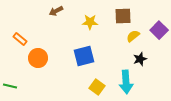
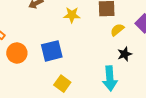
blue square: (84, 56) -> (52, 51), moved
yellow square: (97, 87) -> (62, 84), moved

